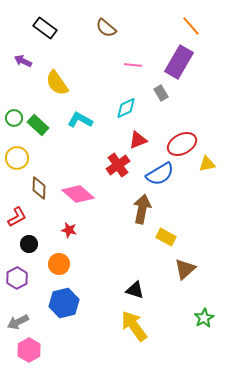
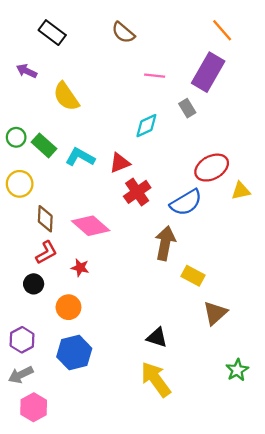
cyan L-shape: (80, 120) -> (80, 157), moved
red triangle: (138, 140) -> (120, 163), moved
red L-shape: (17, 217) -> (46, 252), moved
purple hexagon: (17, 278) -> (22, 340), moved

